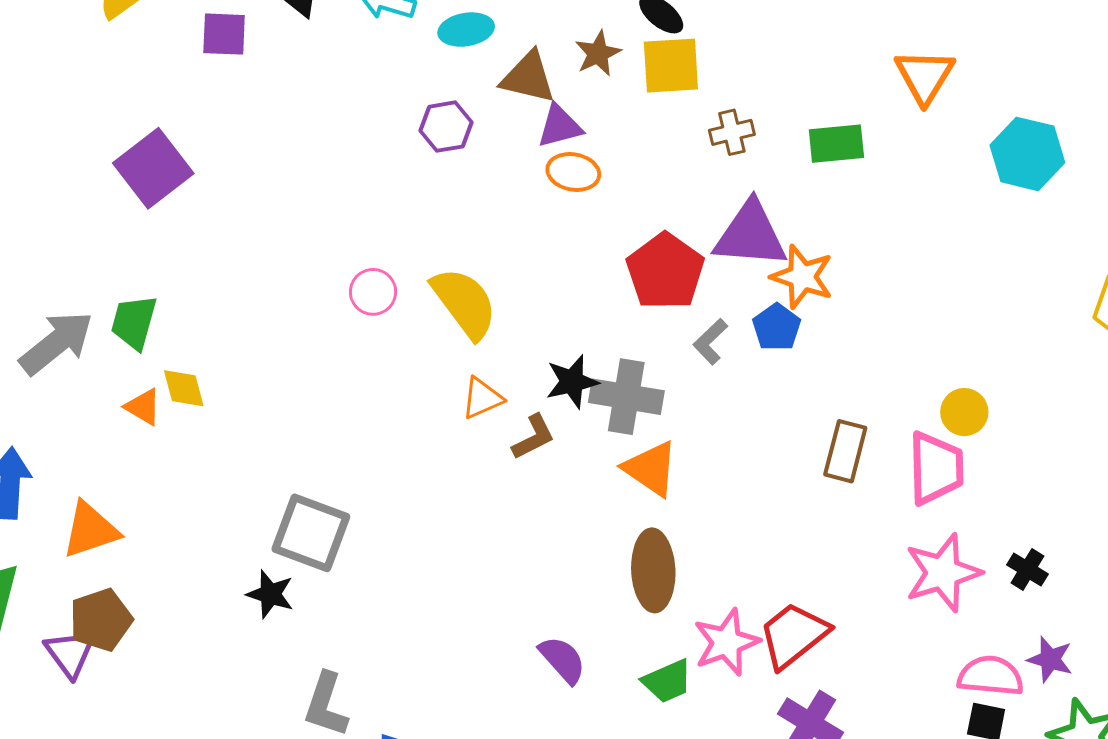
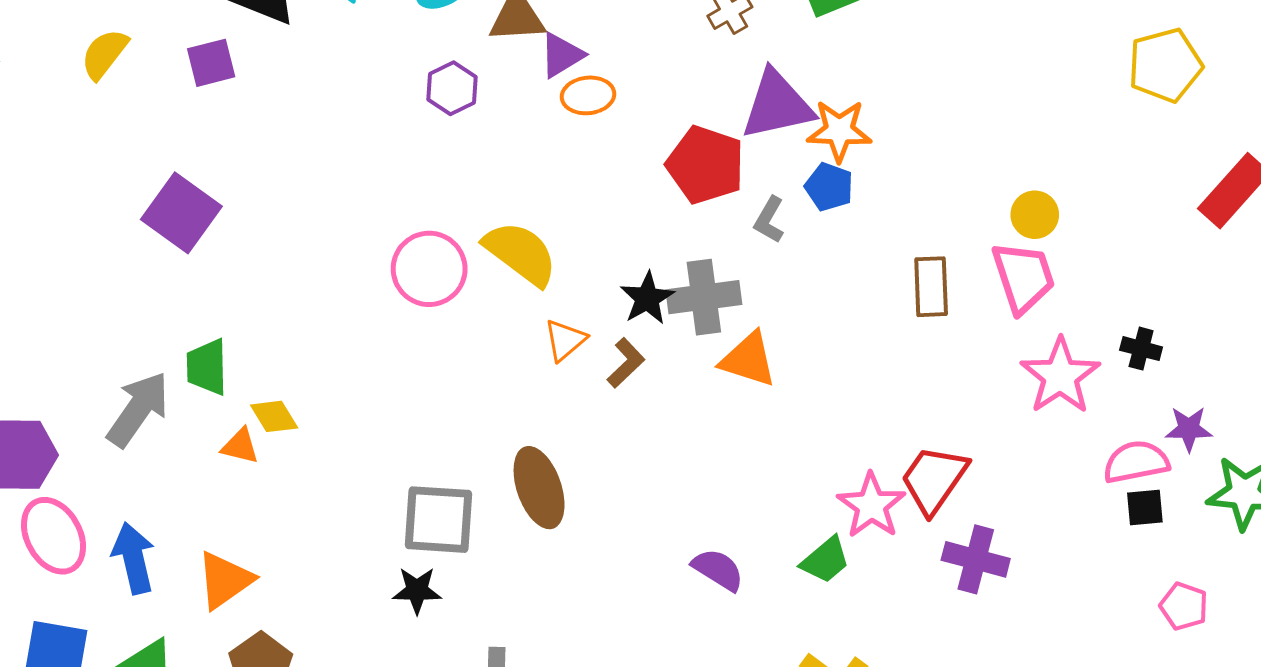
pink circle: (373, 292) -> (429, 269), size x1.6
brown ellipse: (653, 570) -> (539, 488), moved

